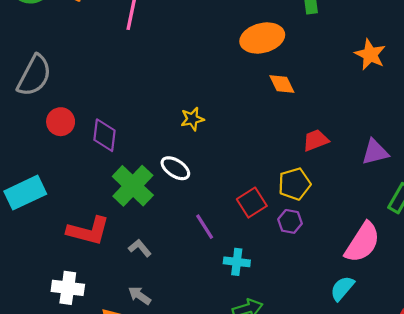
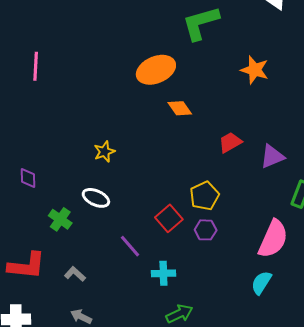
purple diamond: (104, 135) -> (28, 178), size x0.7
red trapezoid: (316, 140) -> (230, 142), moved
green cross: (133, 186) -> (60, 219), size x0.6

